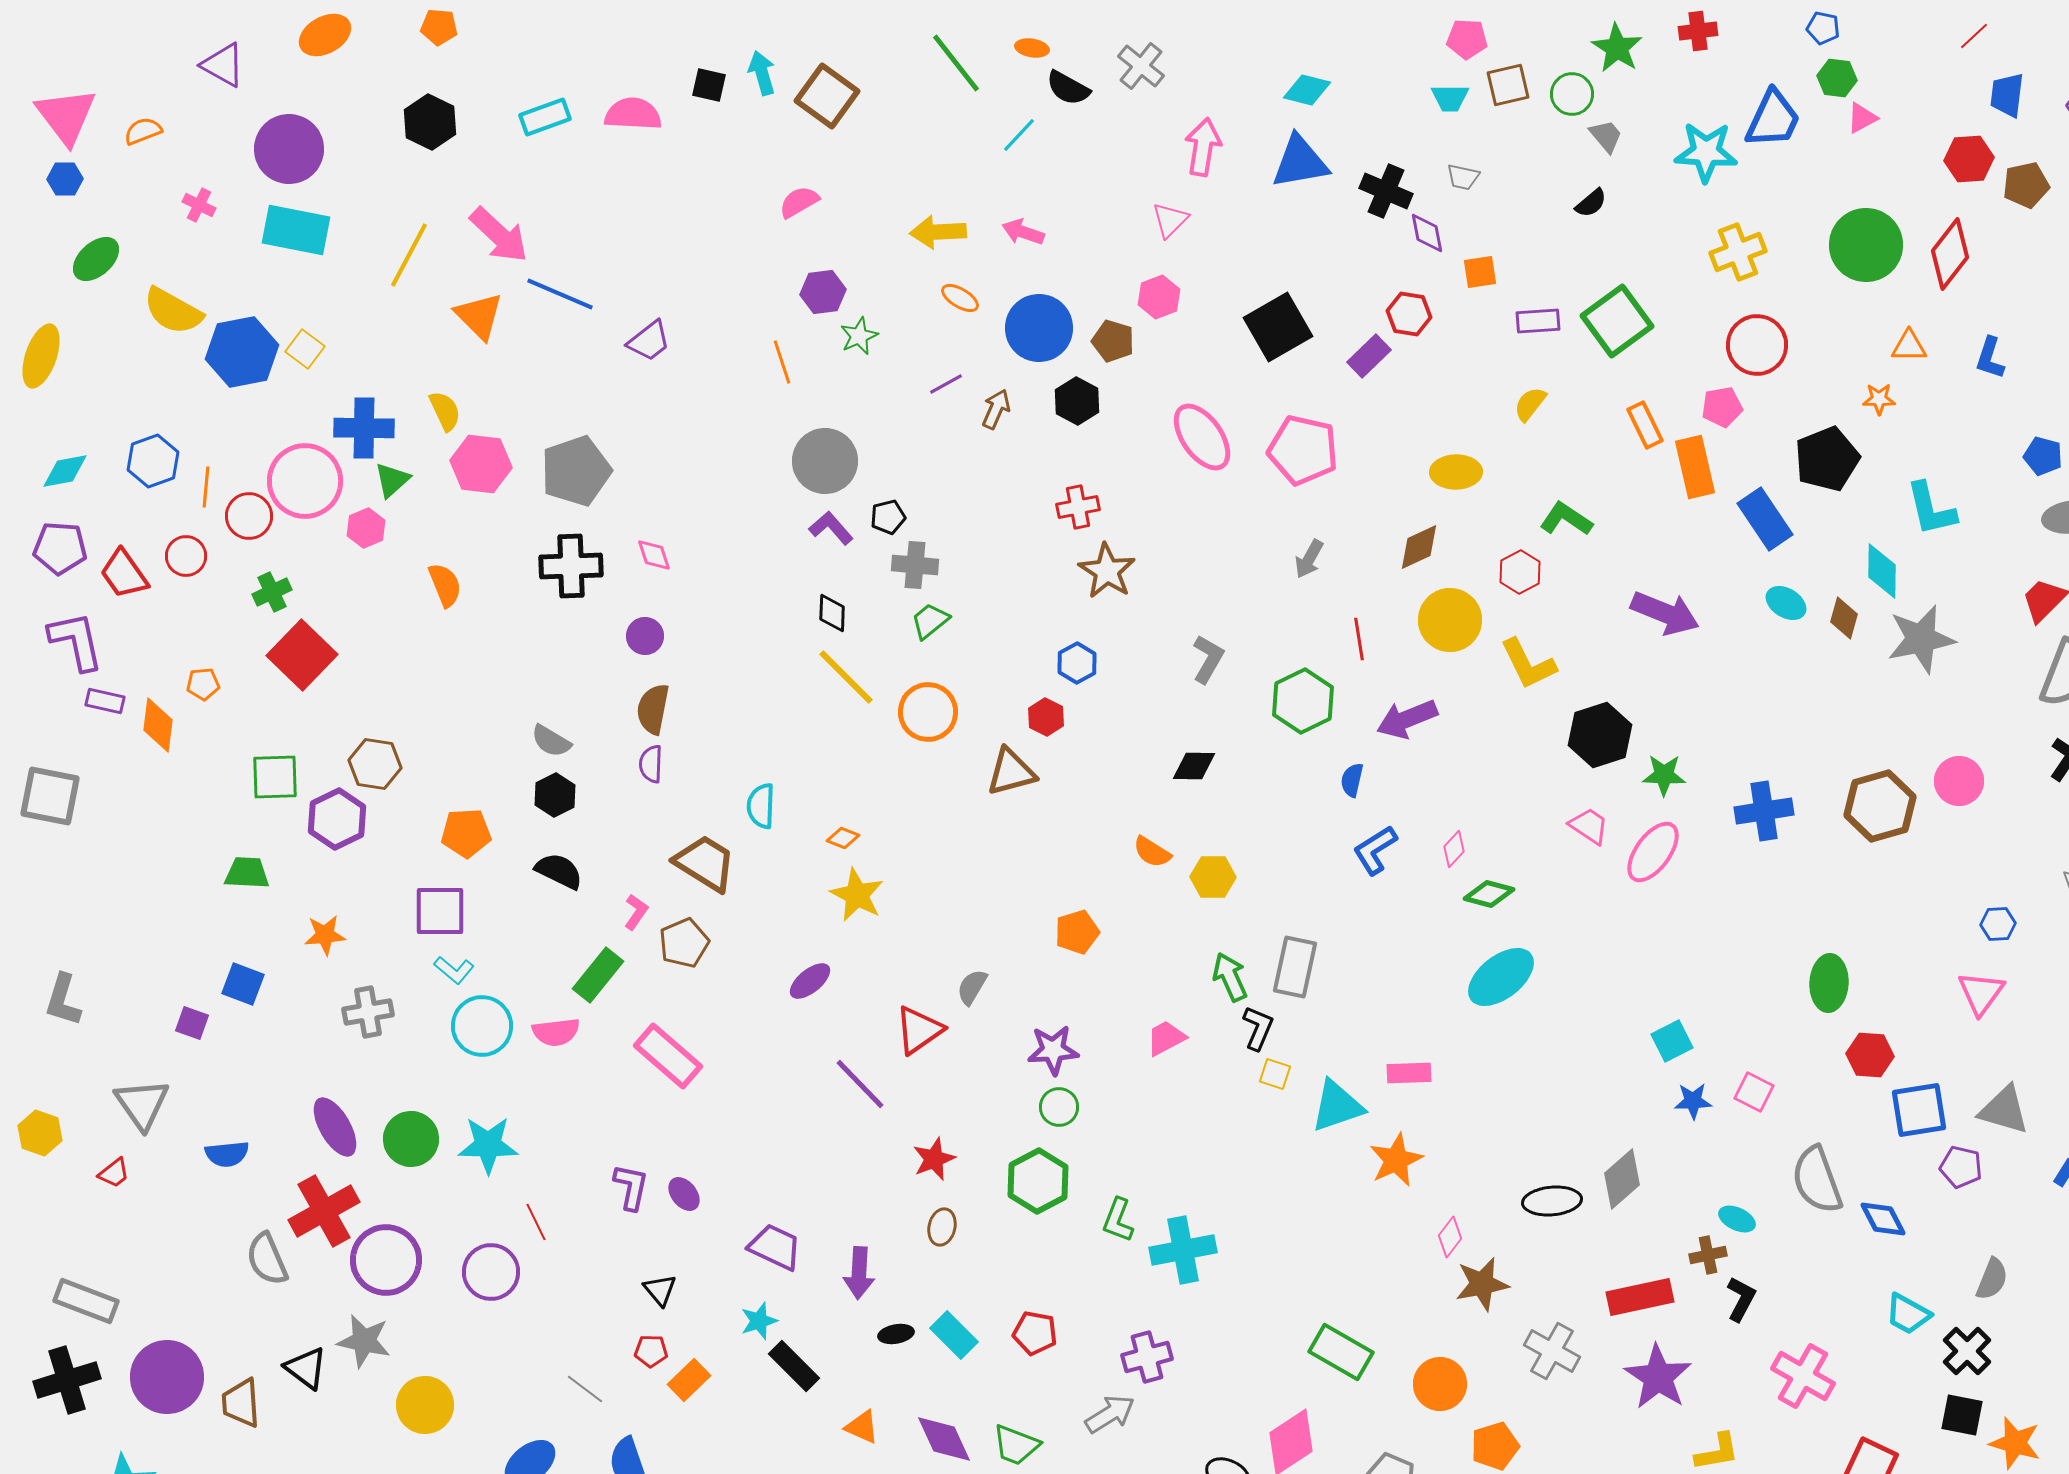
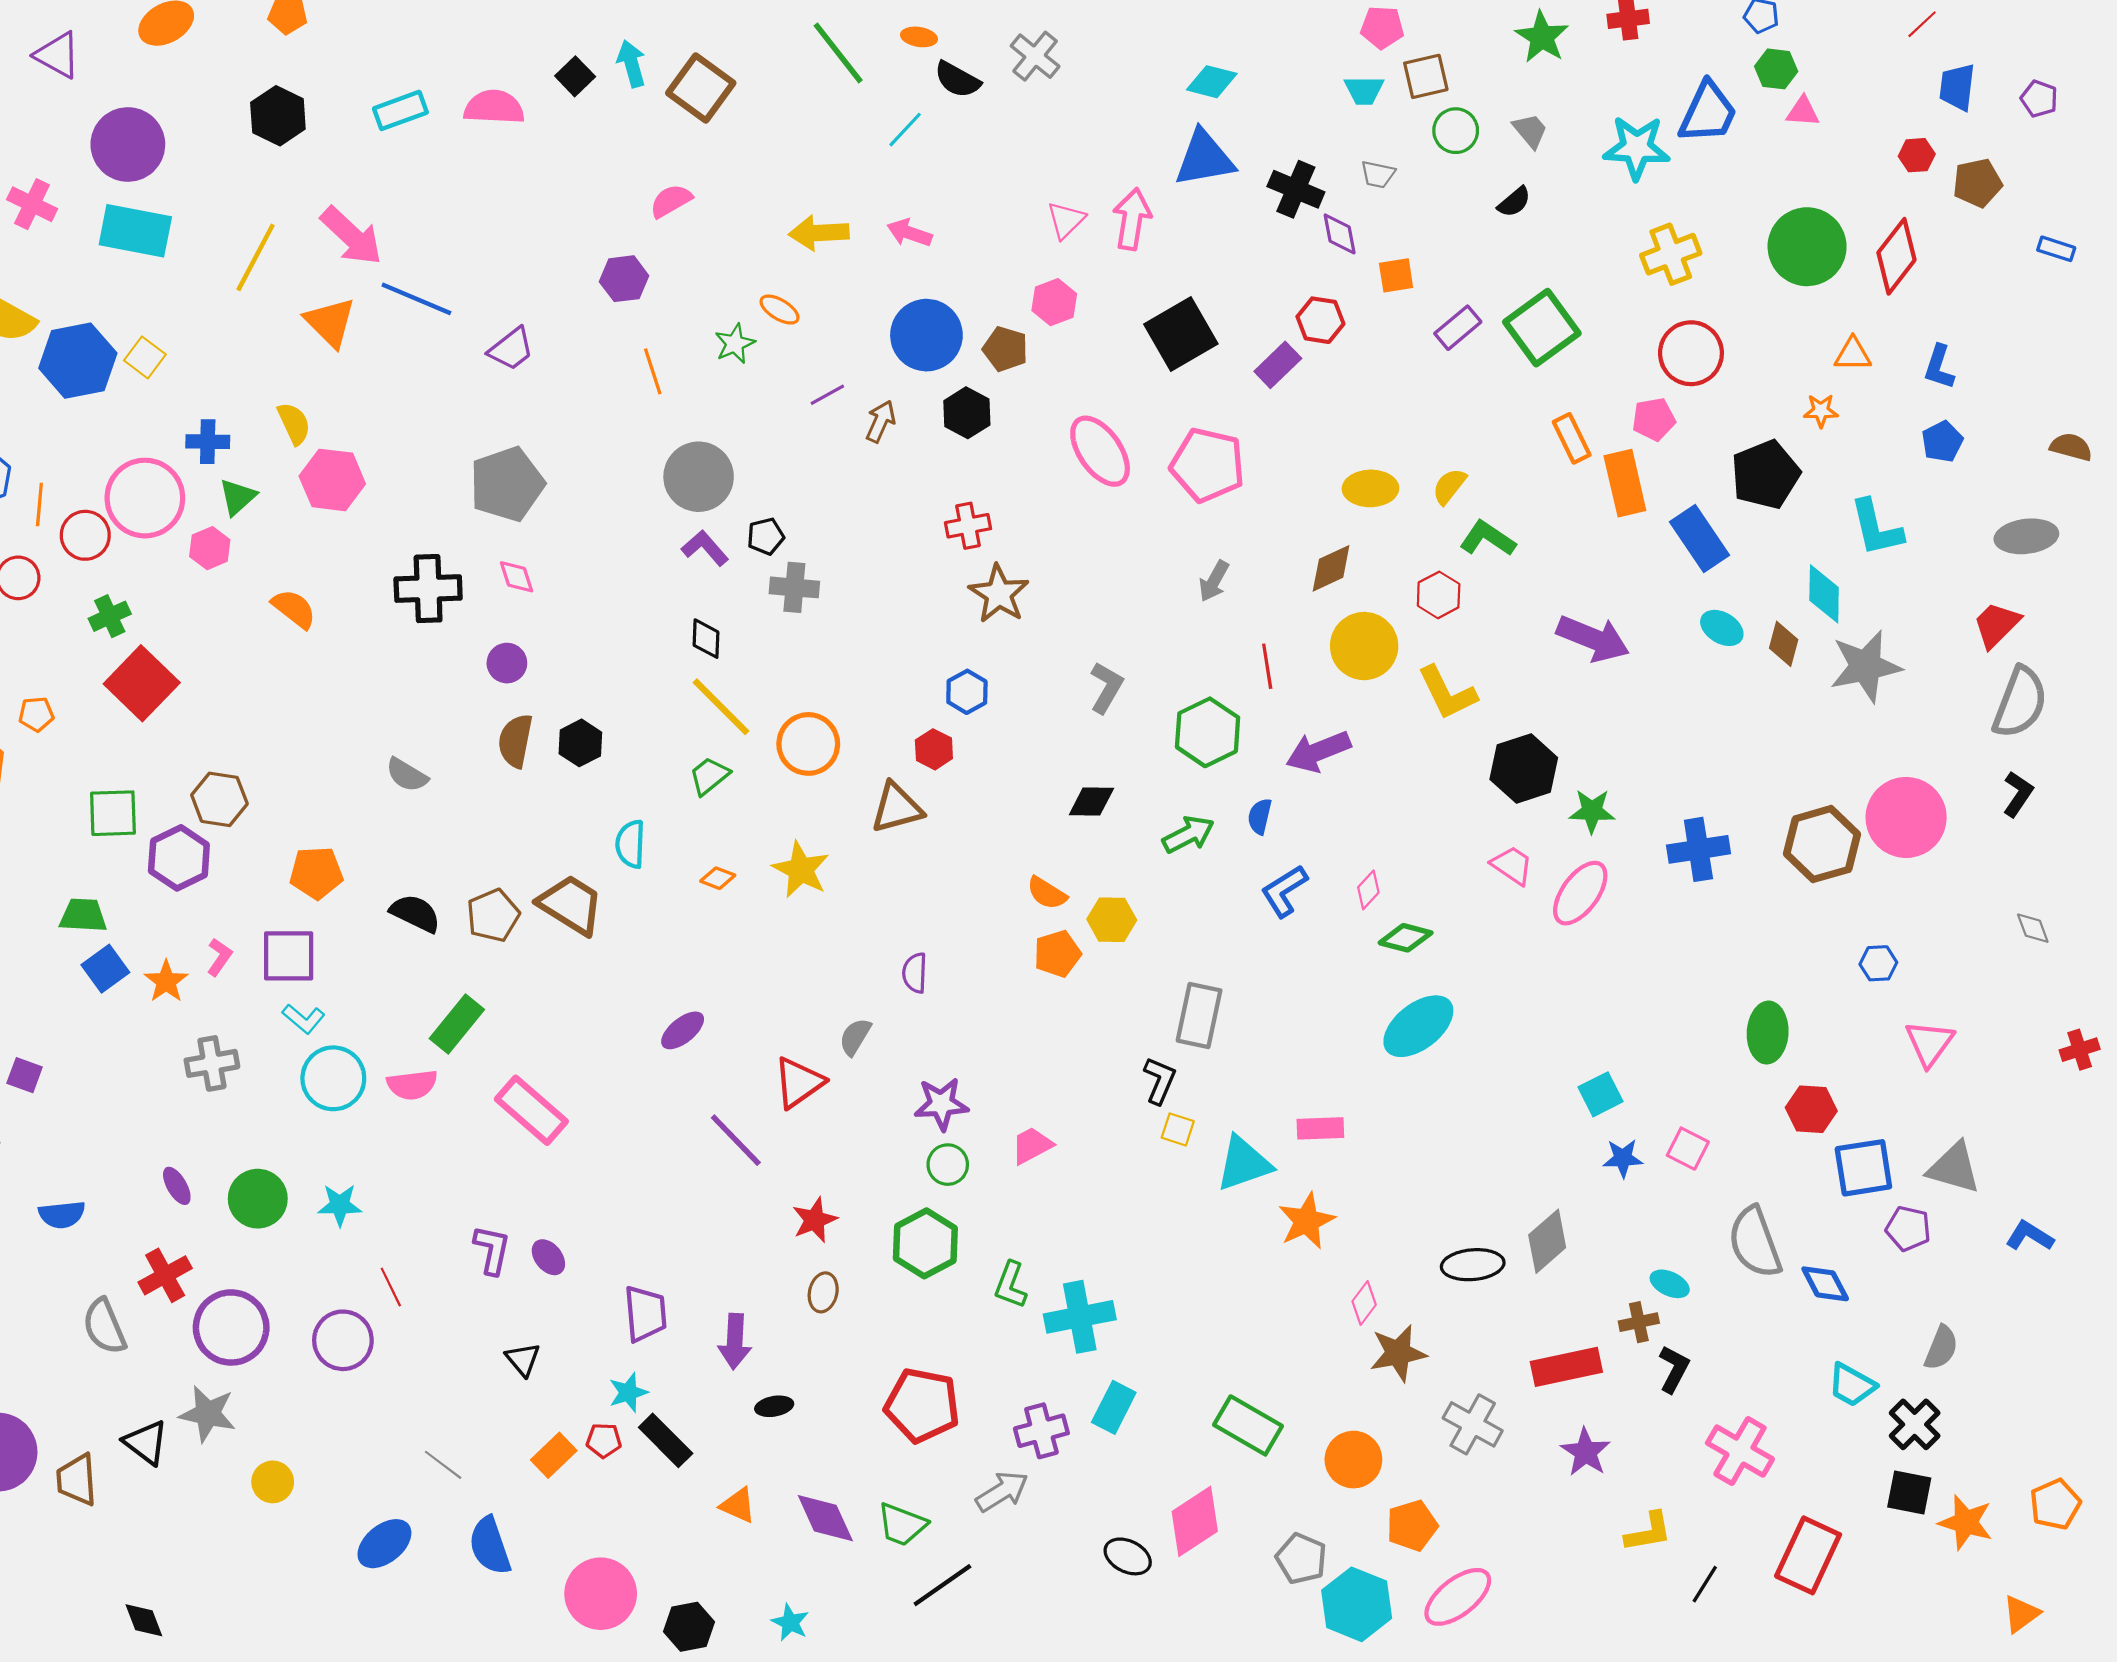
black square: (709, 85) -> (575, 76), turned 33
green circle: (1572, 94) -> (1456, 131), moved
pink triangle: (1862, 118) -> (1803, 111), turned 32
pink arrow: (1203, 147) -> (1132, 219), moved
red hexagon: (1969, 159) -> (1917, 155), size x0.7
pink cross: (199, 205) -> (32, 204), size x1.4
purple hexagon: (823, 292) -> (624, 279), moved
orange ellipse: (960, 298) -> (780, 310), moved
purple rectangle: (1538, 321) -> (1458, 328), turned -36
yellow semicircle: (1530, 404) -> (1449, 486), moved
blue cross: (364, 428) -> (208, 442), size x0.7
blue pentagon: (2043, 456) -> (1942, 442), moved, turned 30
gray pentagon: (576, 471) -> (507, 484), moved
orange semicircle: (445, 585) -> (294, 609), turned -30
green trapezoid: (930, 621) -> (709, 776), moved
purple semicircle: (651, 764) -> (915, 973), moved
pink circle: (1959, 781) -> (1906, 817), size x1.5
black hexagon: (555, 795) -> (580, 743), moved
yellow star: (857, 895) -> (801, 870), moved
pink L-shape: (636, 912) -> (219, 957), moved
blue hexagon: (1998, 924) -> (1878, 963), moved
orange pentagon: (1077, 932) -> (1057, 954), moved
orange star: (325, 935) -> (166, 981), turned -30
brown pentagon: (684, 943) -> (493, 915), moved
green arrow: (1230, 977) -> (1188, 834), moved, turned 87
blue square: (243, 984) -> (105, 969), moved, turned 33
pink trapezoid: (1166, 1038) -> (1032, 1145), moved
purple ellipse: (335, 1127) -> (177, 1186), size x0.6
cyan star: (488, 1145) -> (340, 1205), size x0.7
red cross: (324, 1211) -> (165, 1275), size x0.7
purple trapezoid: (775, 1247) -> (645, 1314), turned 60
red pentagon: (1035, 1333) -> (922, 1405), size x1.6
cyan rectangle: (954, 1335) -> (1114, 1407), moved, turned 72
red pentagon: (651, 1351) -> (604, 1440), moved
purple star: (1658, 1377) -> (1586, 1452), size x0.7
yellow circle: (425, 1405) -> (273, 1482), size x0.7

